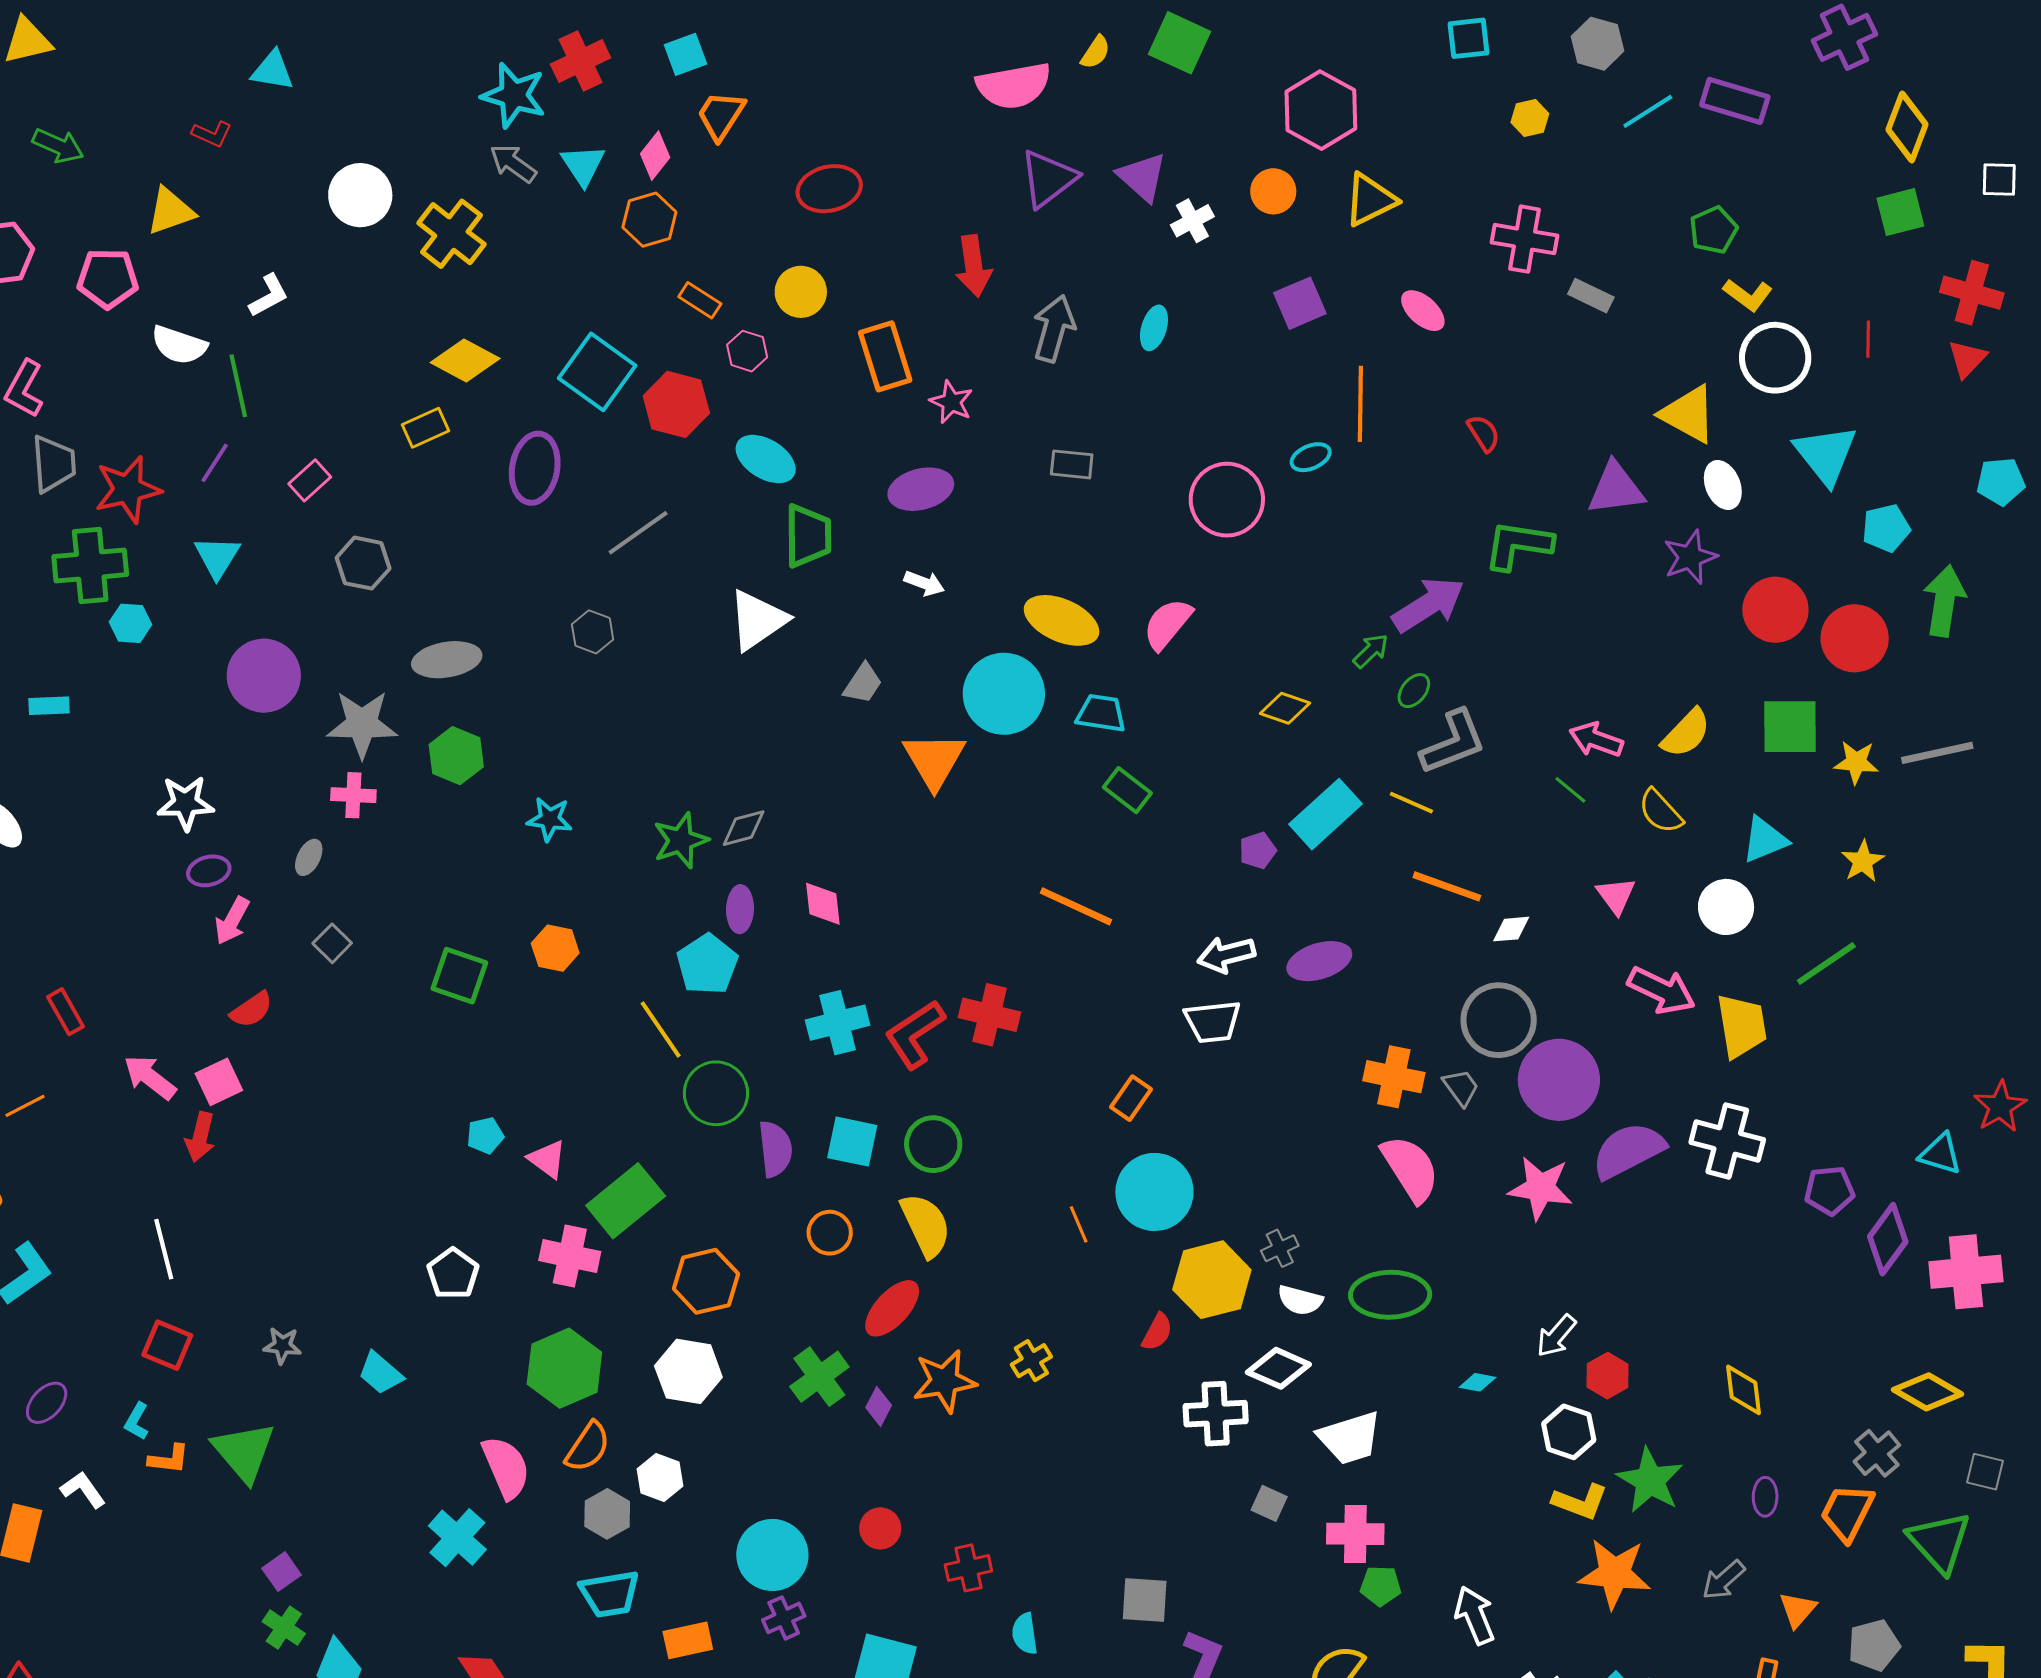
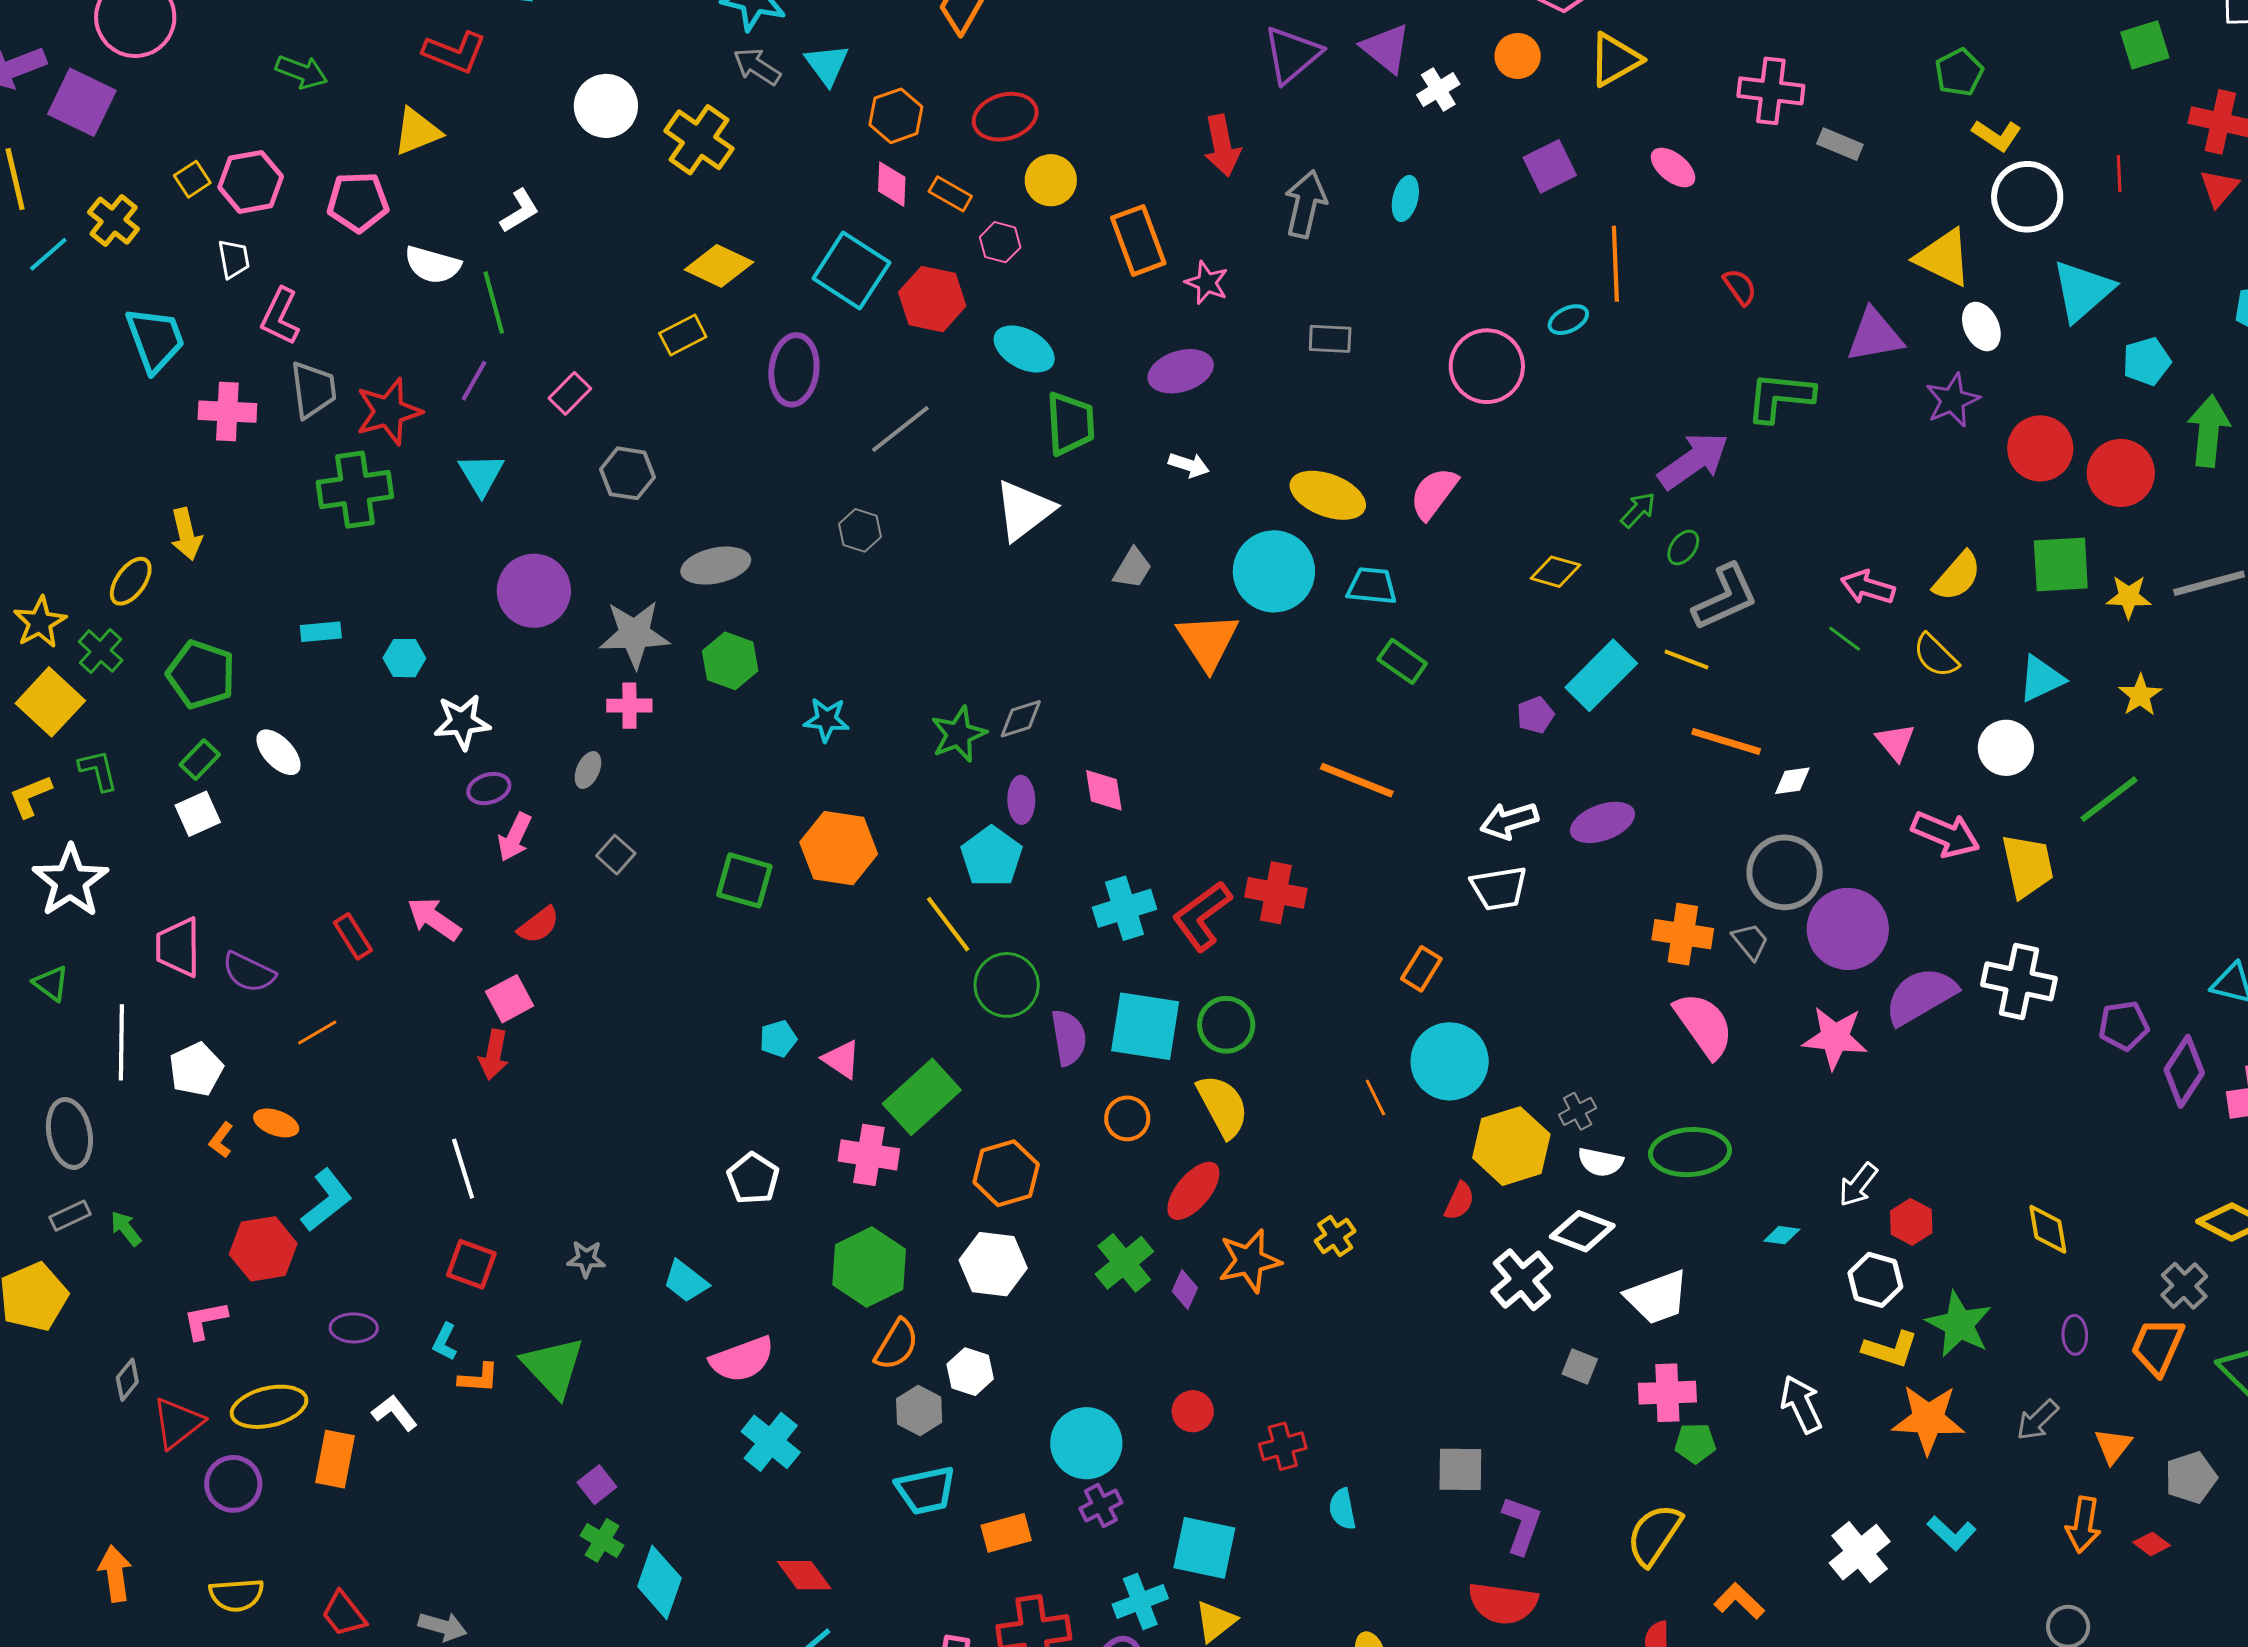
red L-shape: (212, 134) -> (455, 52), size x1.6
pink diamond: (655, 156) -> (892, 184), moved, turned -33
red ellipse: (829, 189) -> (1005, 117), moved
cyan triangle: (1826, 454) -> (2083, 291), turned 30
cyan hexagon: (130, 623) -> (404, 658), moved
orange hexagon: (555, 948) -> (839, 848), size x1.6
pink arrow: (150, 1077) -> (434, 919), moved
cyan square: (852, 1142) -> (1145, 1026), size x1.4
purple ellipse: (47, 1403) -> (354, 1328), turned 51
white cross: (1216, 1414) -> (1522, 1280), turned -34
pink semicircle: (506, 1467) -> (742, 1359), moved, turned 96
white arrow: (1475, 1615) -> (1801, 1404), moved

